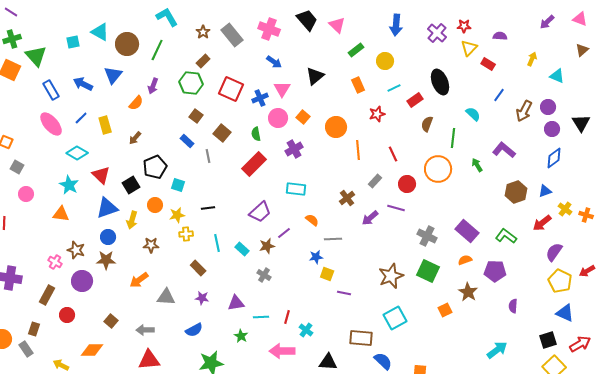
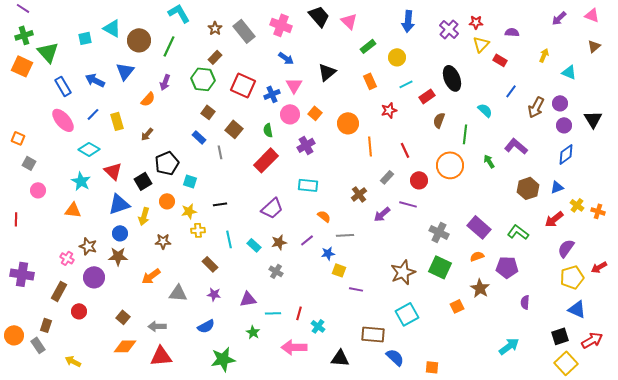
purple line: (284, 233) -> (307, 240), moved
yellow pentagon: (560, 281) -> (572, 277), turned 30
orange diamond: (92, 350) -> (125, 346), moved

